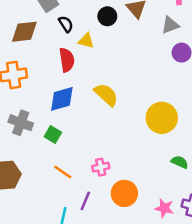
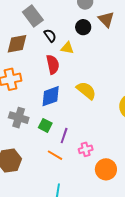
purple line: (85, 201) -> (64, 136), moved

